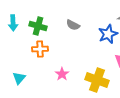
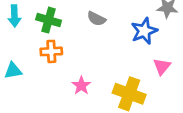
cyan triangle: (19, 78) -> (13, 71), moved, turned 40

